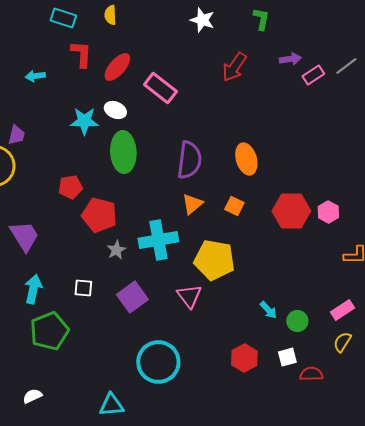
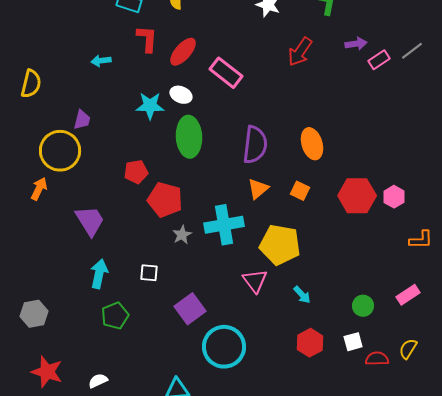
purple square: (132, 297) -> (190, 309), moved
cyan arrow: (268, 310) -> (302, 295), moved
green pentagon: (49, 331) -> (115, 316), size x0.7
yellow semicircle: (342, 342) -> (408, 349), moved

